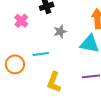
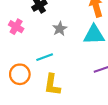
yellow L-shape: (54, 82) -> (52, 85), moved

